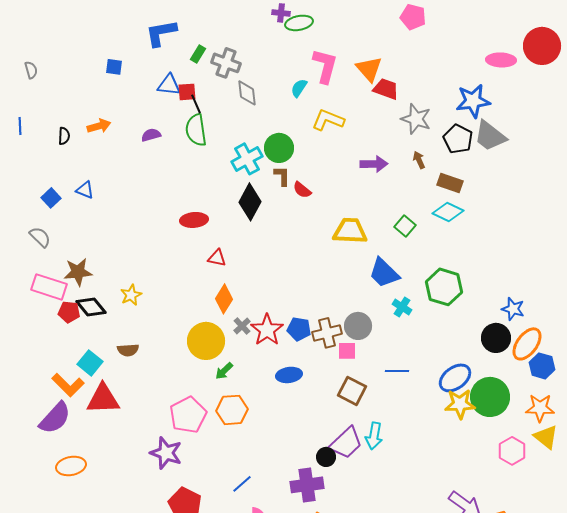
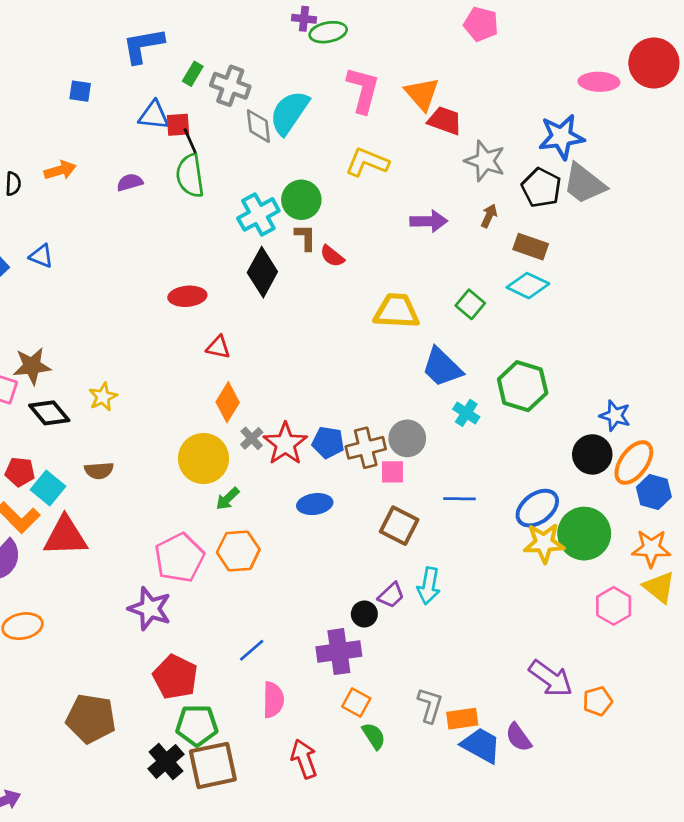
cyan semicircle: (299, 88) -> (289, 113), moved, size x1.8
brown arrow: (419, 160) -> (489, 216), turned 48
red pentagon: (69, 312) -> (20, 472), moved
purple trapezoid: (346, 443) -> (391, 595), size x0.6

